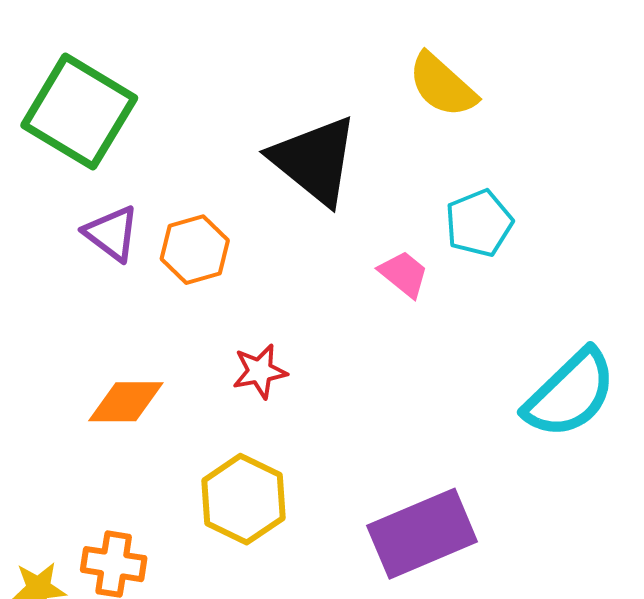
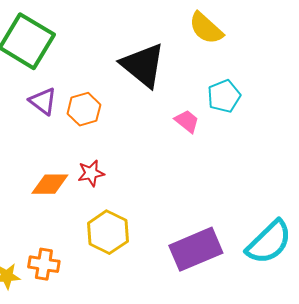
red star: (260, 371) -> (91, 173), moved
cyan semicircle: (570, 394) -> (269, 242), moved

